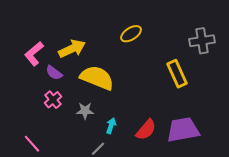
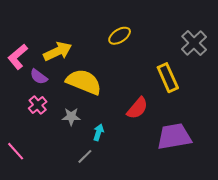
gray cross: (202, 41) -> (194, 43), turned -35
red semicircle: (146, 130) -> (137, 108), moved

